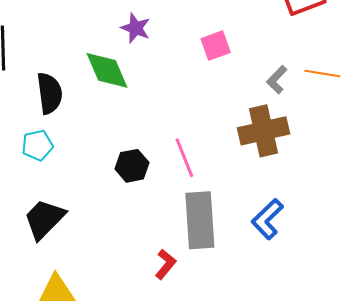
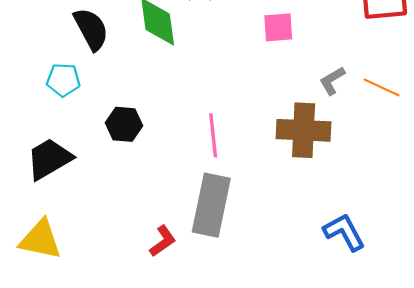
black semicircle: (50, 93) -> (91, 29), turned -36
black hexagon: (132, 166) -> (124, 124), moved
blue L-shape: (267, 219) -> (344, 232), moved, turned 90

